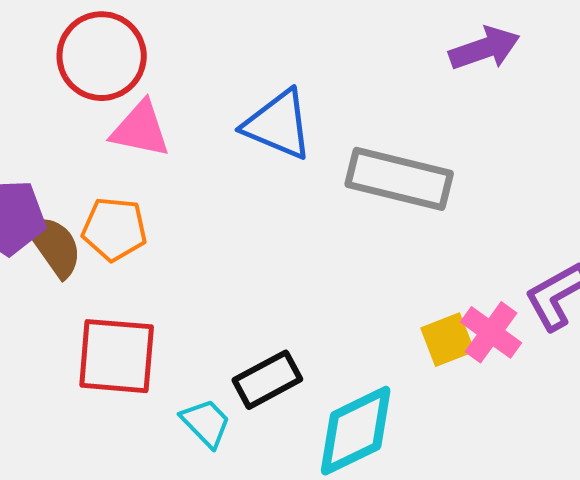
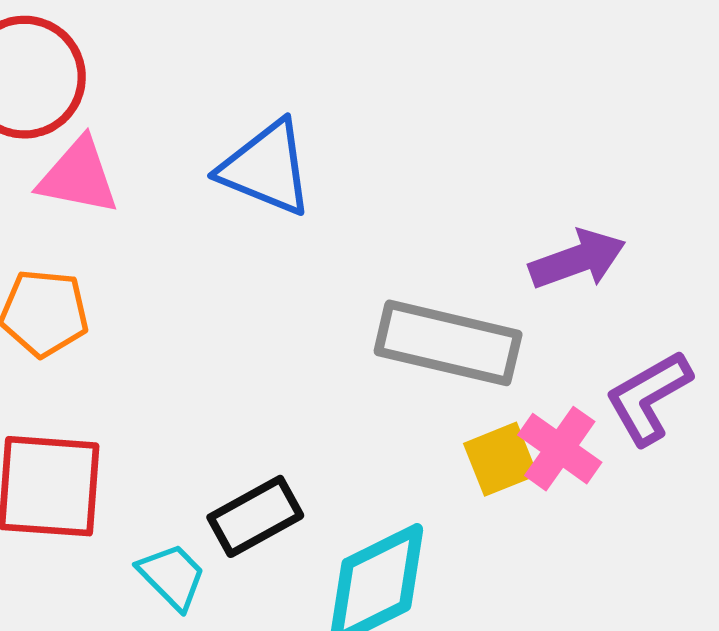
purple arrow: (484, 48) -> (577, 259), moved
gray rectangle: (399, 179) -> (448, 343), moved

